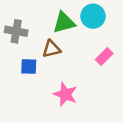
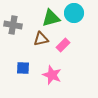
pink rectangle: (104, 56) -> (63, 45), moved
blue square: (29, 67) -> (23, 68), moved

